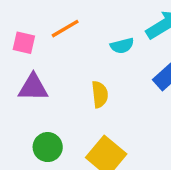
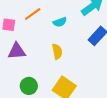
cyan semicircle: (122, 46) -> (60, 22), moved

